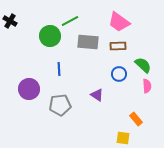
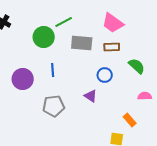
blue circle: (119, 74) -> (105, 75), moved
pink semicircle: (147, 86) -> (145, 96), moved, turned -88
purple circle: (29, 89) -> (23, 79), moved

